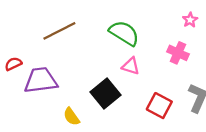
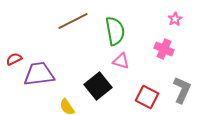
brown line: (59, 31) -> (73, 21), moved
green semicircle: (124, 33) -> (115, 31), turned 48

